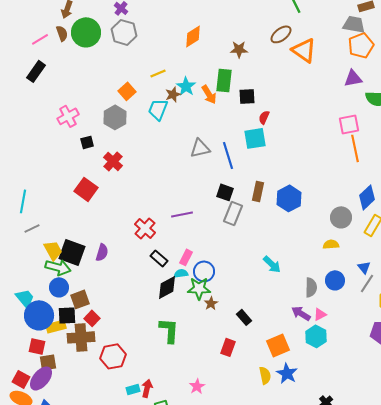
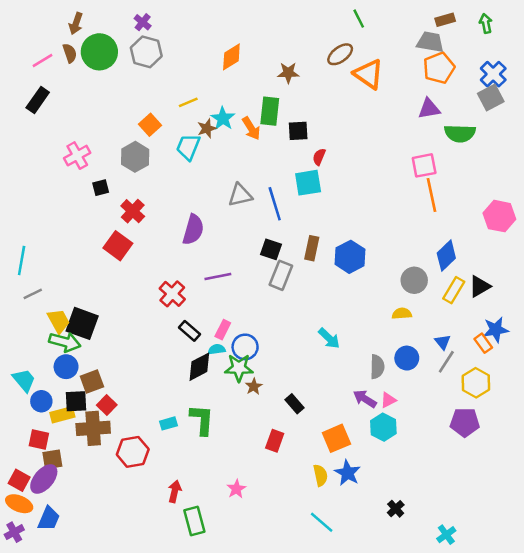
red square: (86, 189) -> (118, 246), moved
purple semicircle: (102, 252) -> (193, 230), moved, size x1.4
blue circle: (39, 315) -> (41, 401), size x0.6
cyan rectangle: (133, 389) -> (169, 423), moved

